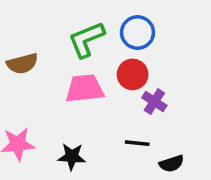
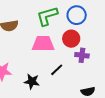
purple cross: (154, 102) -> (82, 55), turned -32
black line: (137, 143) -> (57, 70), moved, turned -56

